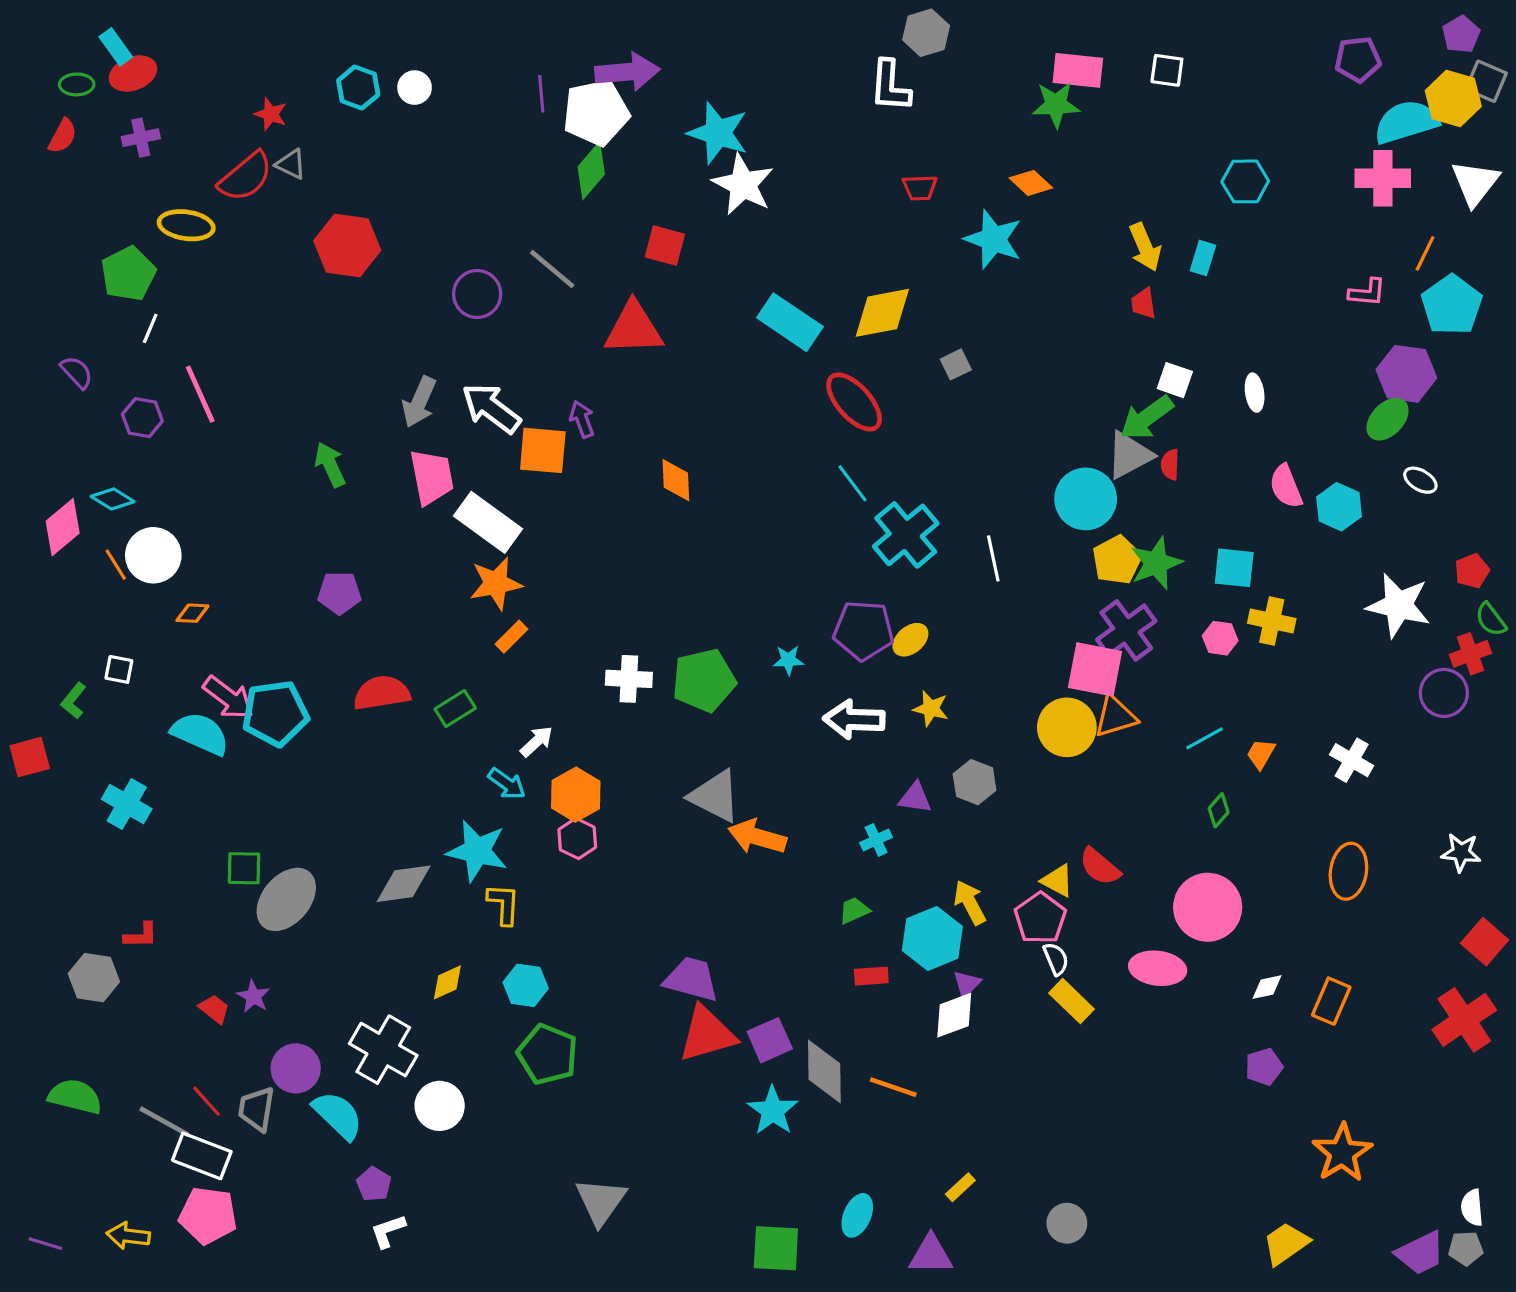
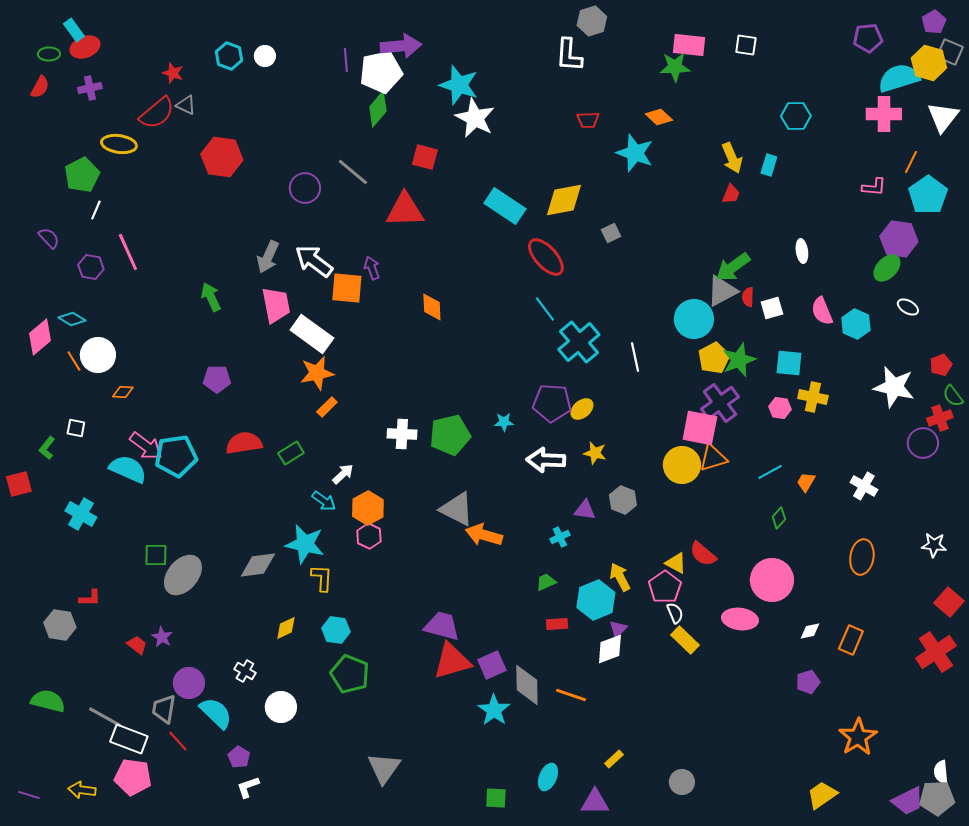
red trapezoid: (1144, 303) -> (731, 194), turned -150
white square: (1175, 380) -> (772, 308), moved, turned -35
white cross: (383, 1050) -> (245, 671), size x0.5
red line: (206, 1101) -> (178, 741), moved
green square: (776, 1248) -> (496, 798), size x0.7
gray pentagon: (1466, 1248) -> (937, 798), size x1.6

